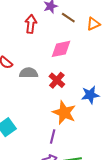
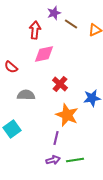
pink diamond: (61, 49) -> (44, 54), moved
gray semicircle: (29, 73) -> (26, 95), moved

